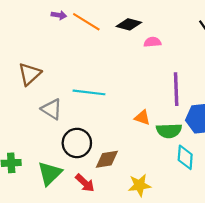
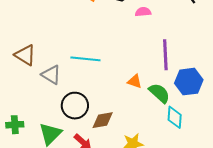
brown triangle: (30, 74) -> (25, 55), moved, turned -45
green semicircle: (169, 131) -> (159, 93), turned -135

